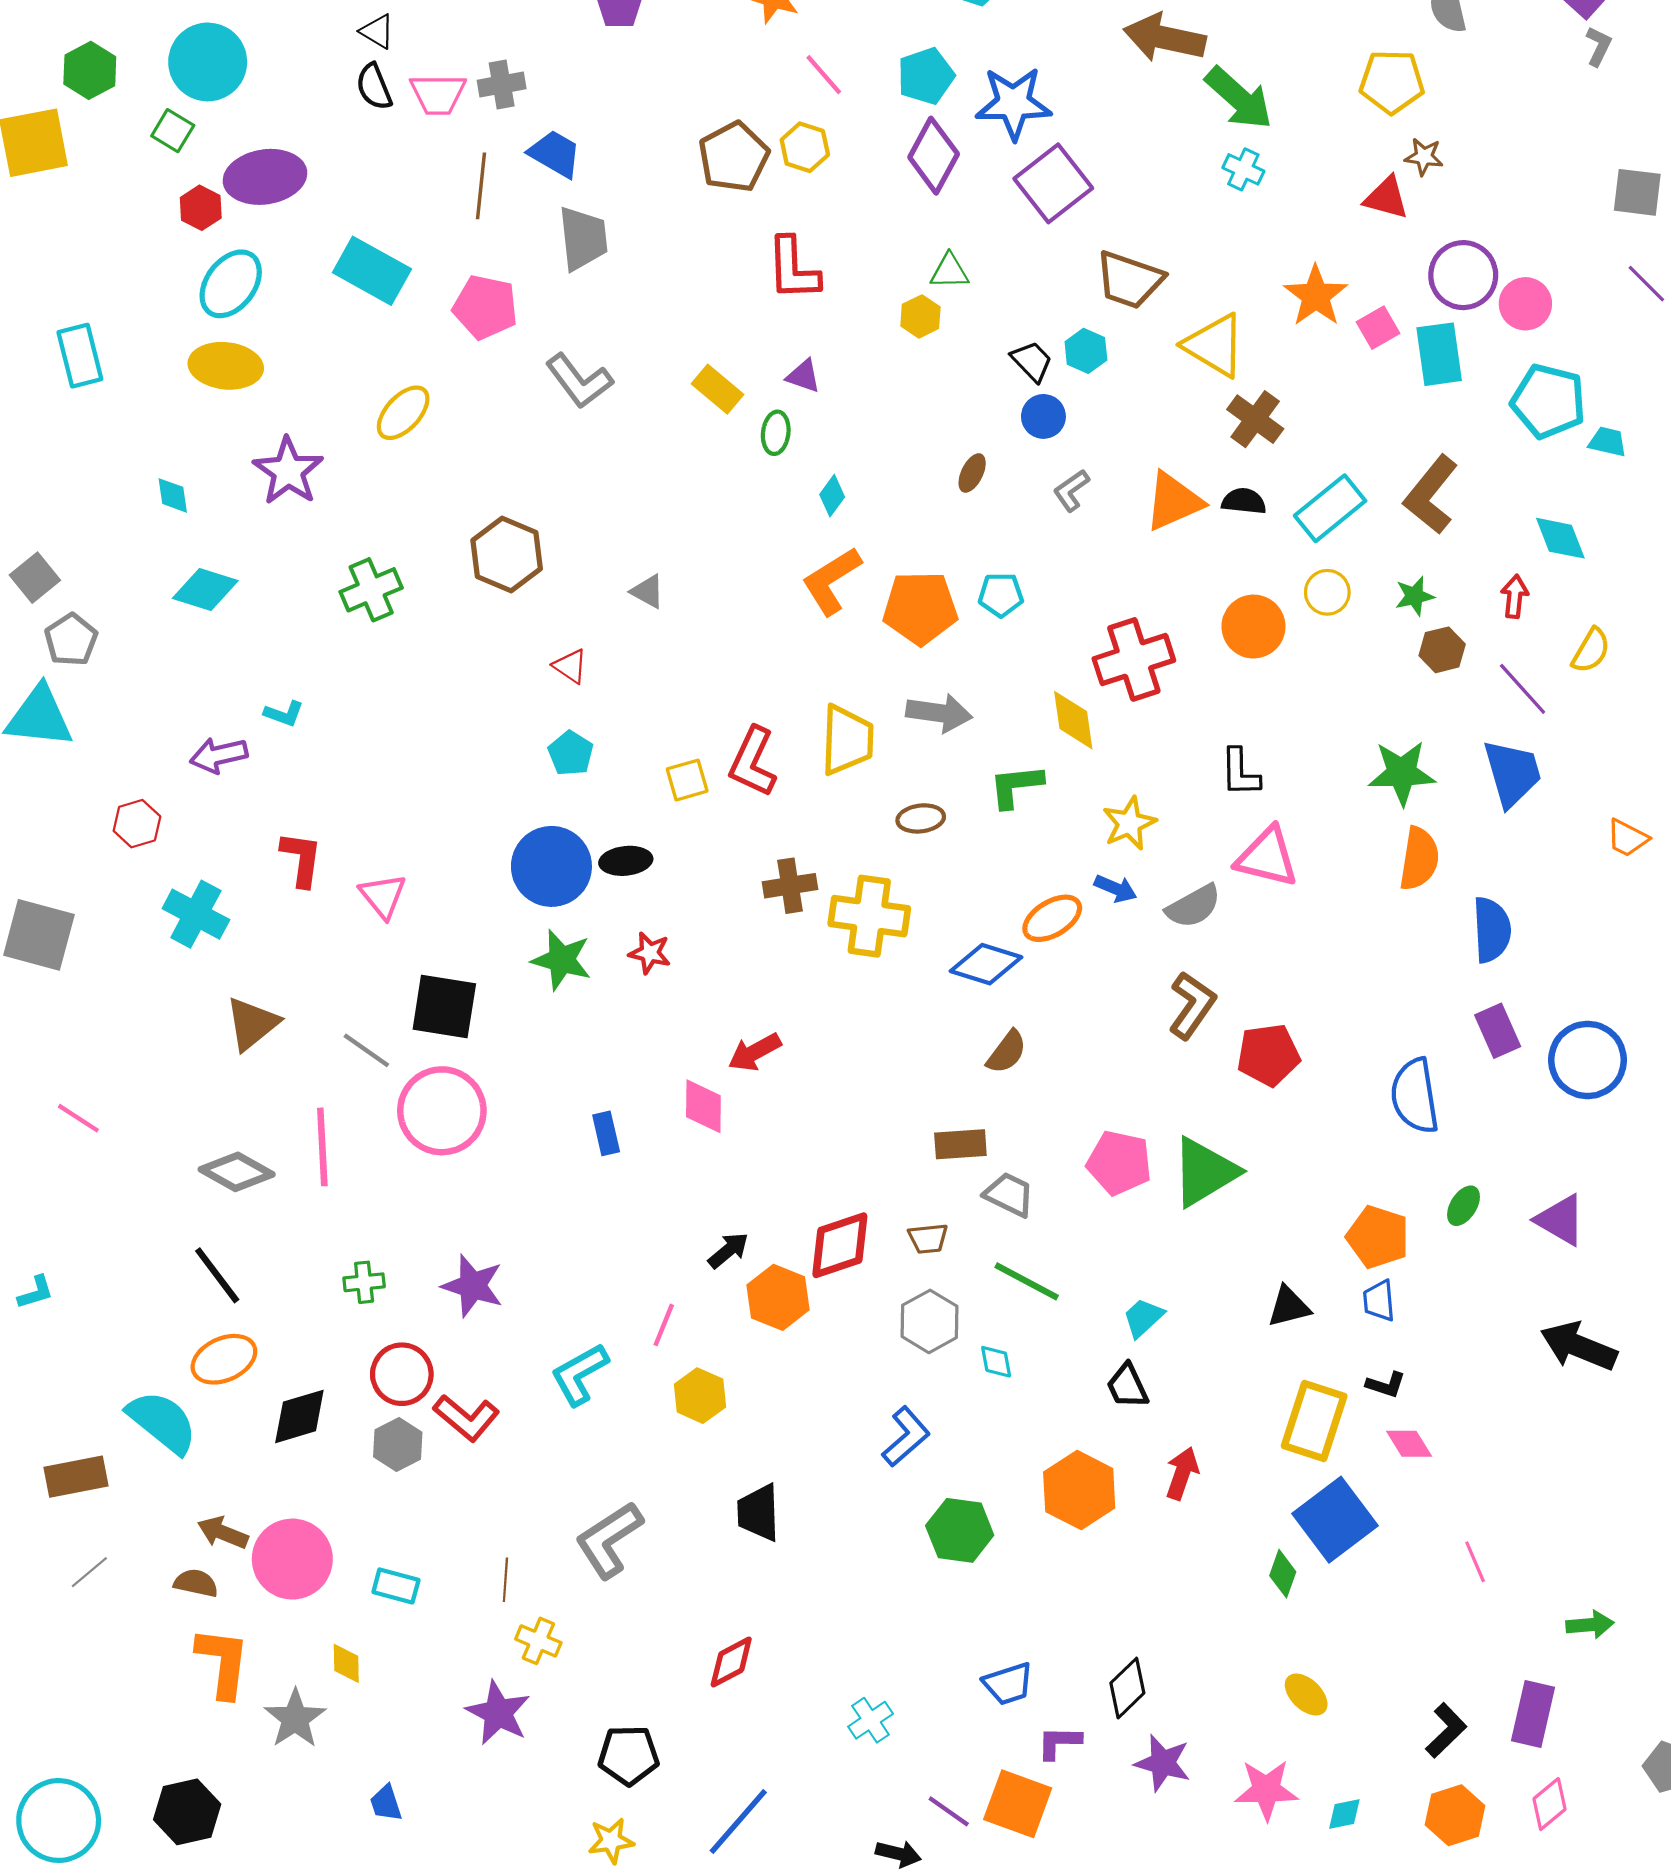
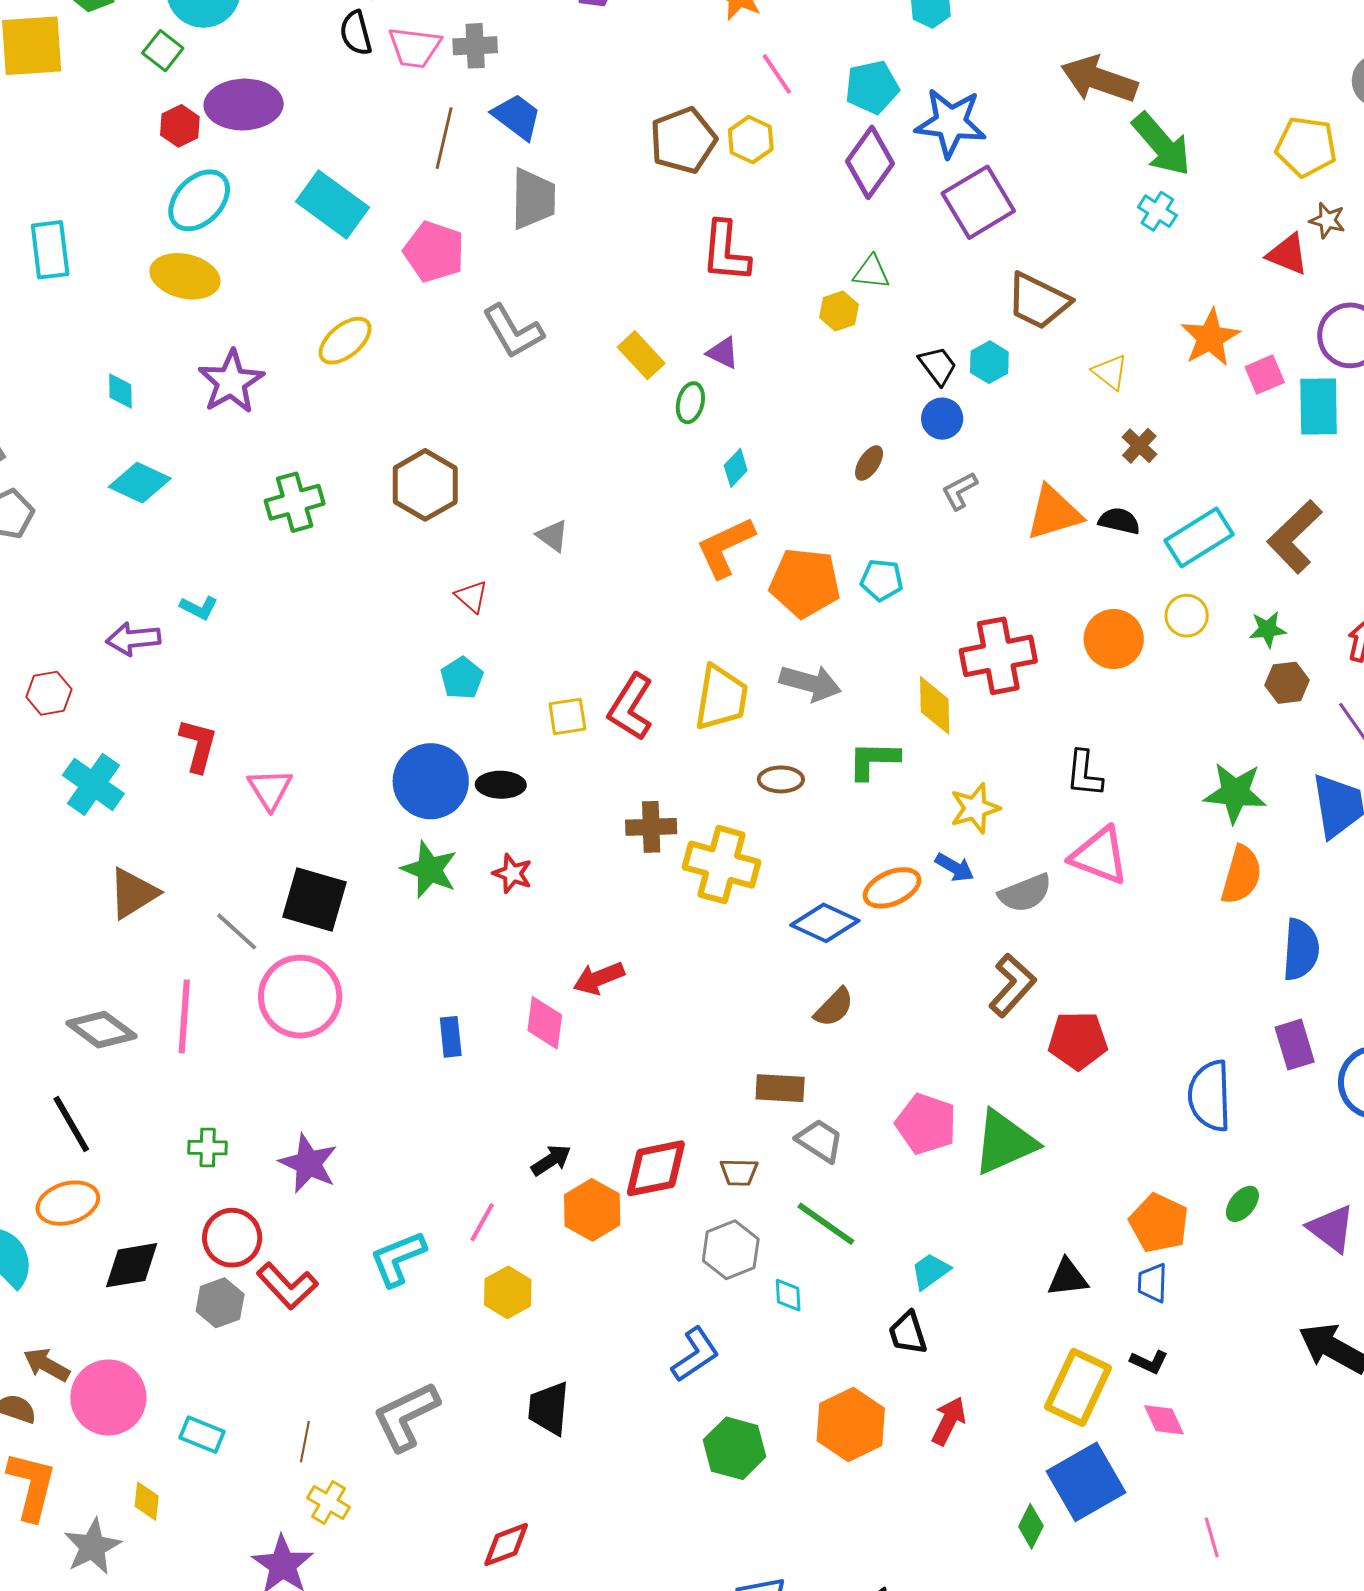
yellow triangle: (1215, 345) -> (1110, 372), size x0.6
brown cross: (1255, 419) -> (1139, 446), size x0.7

